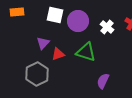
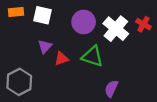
white square: (55, 15) -> (43, 15), moved
white cross: (107, 27) -> (116, 29), size x1.6
gray hexagon: (37, 74) -> (19, 82), moved

